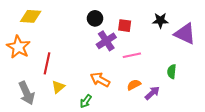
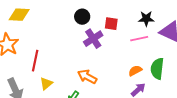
pink line: (132, 55) -> (139, 39), moved
green semicircle: (172, 72) -> (157, 69), size x1.5
orange semicircle: (134, 85) -> (135, 71), moved

